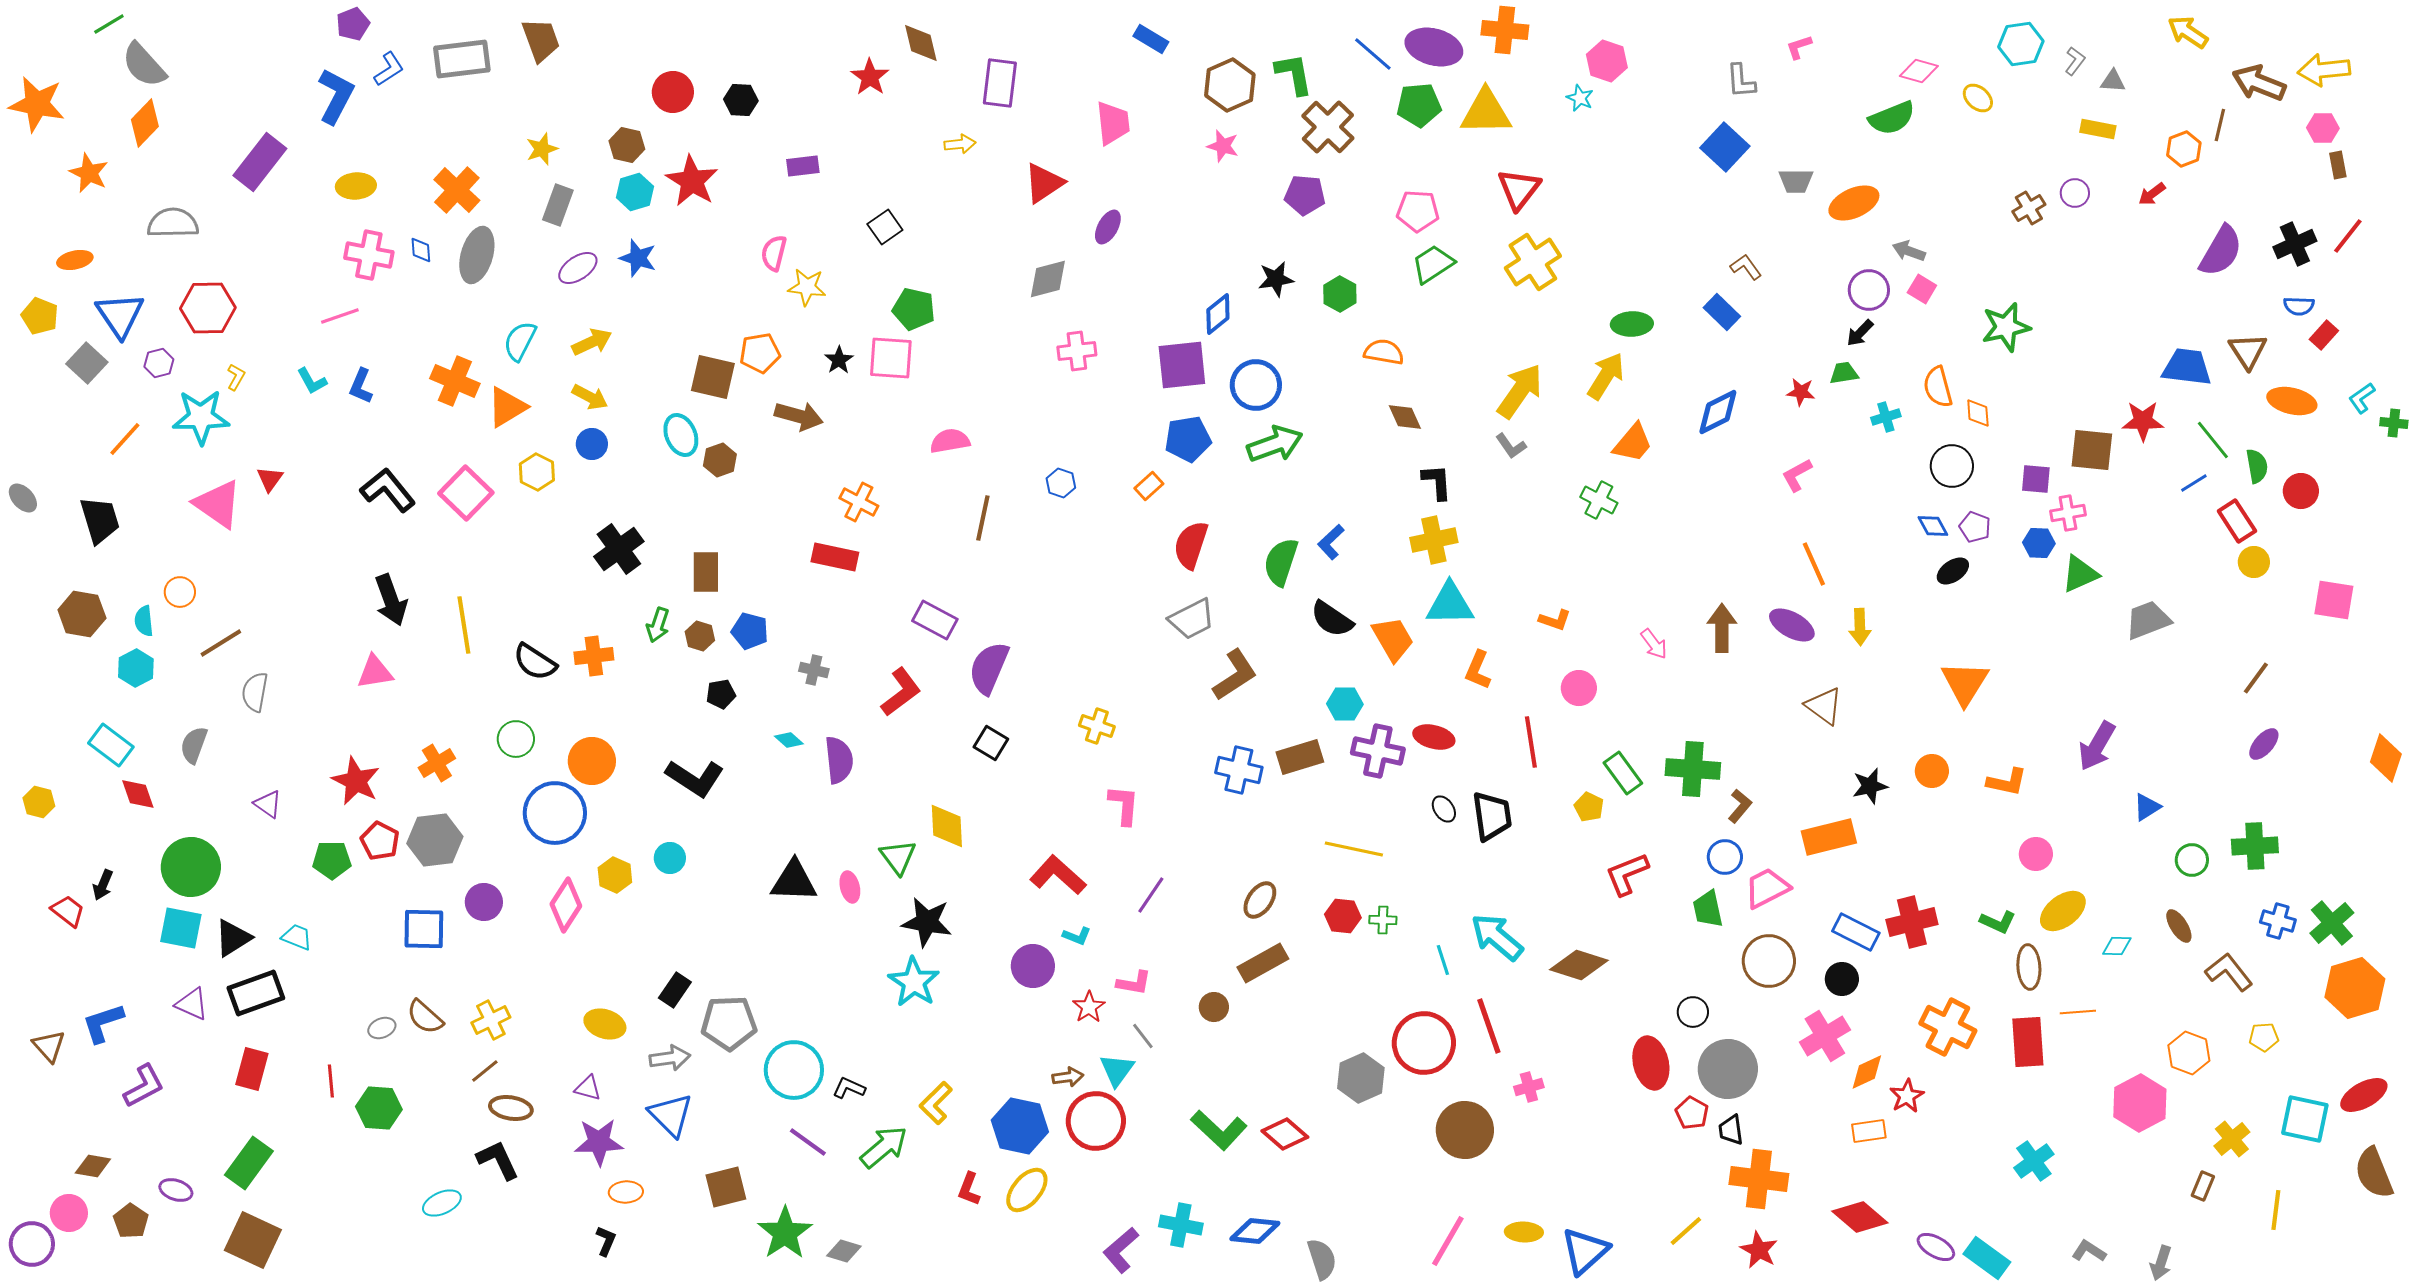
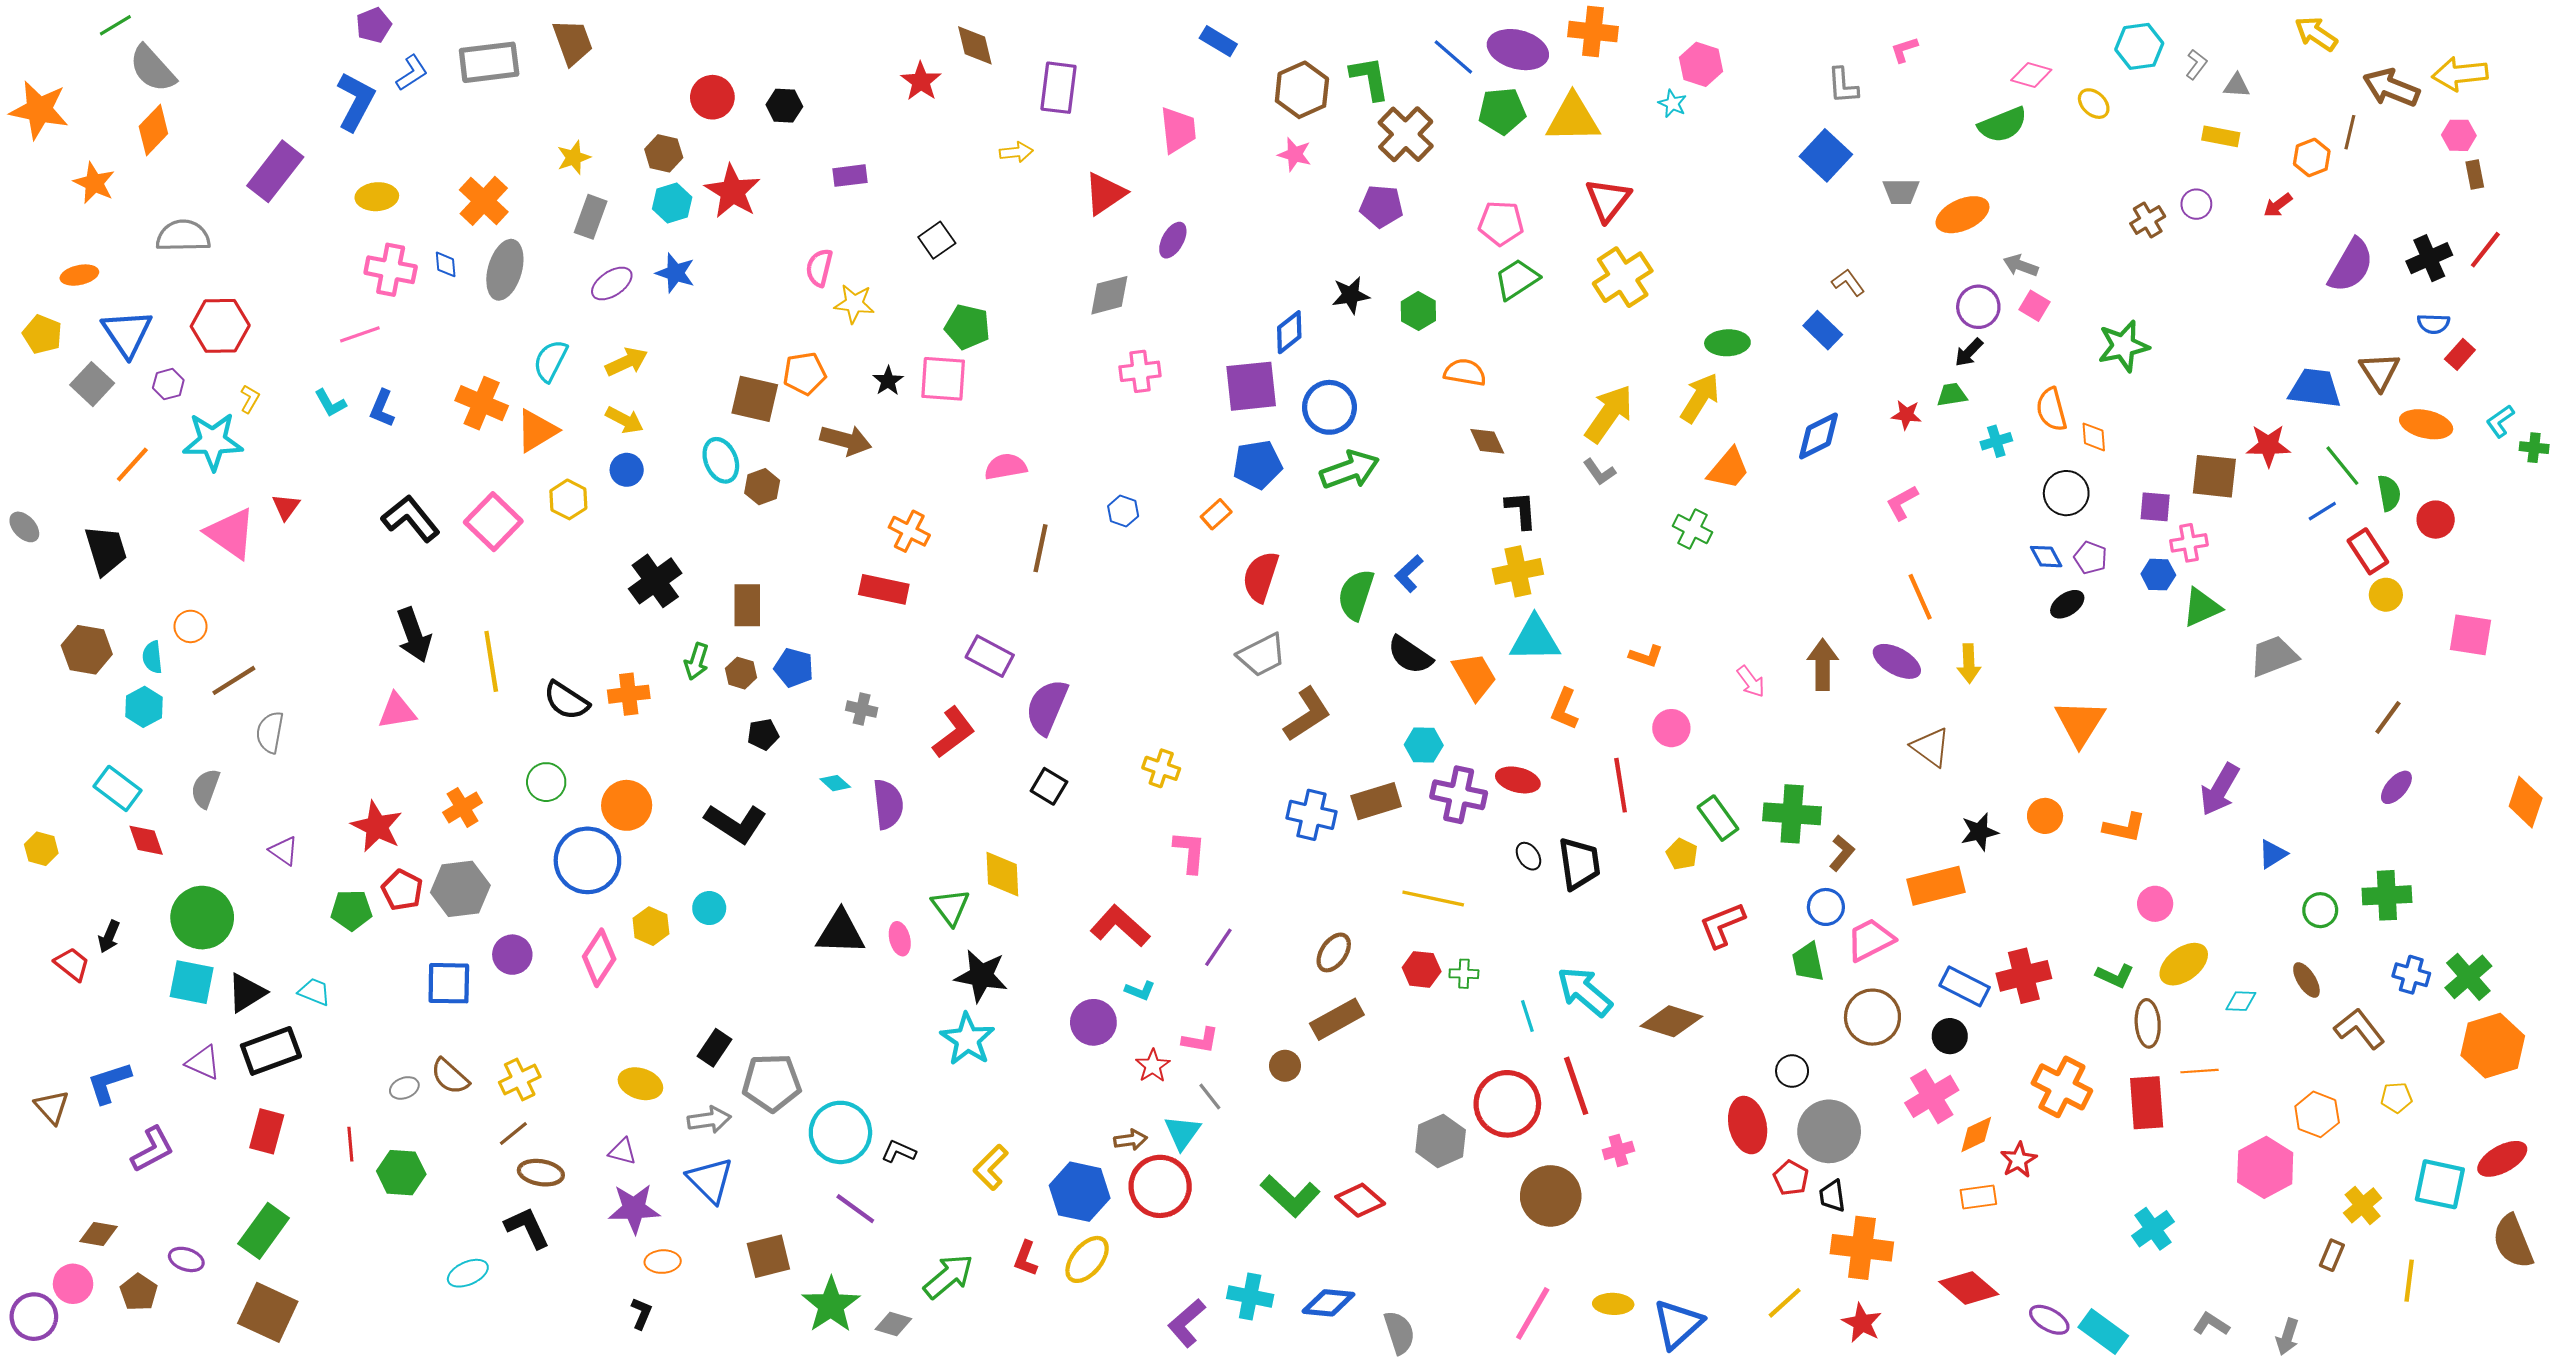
green arrow: (884, 1147) -> (948, 1276), moved

